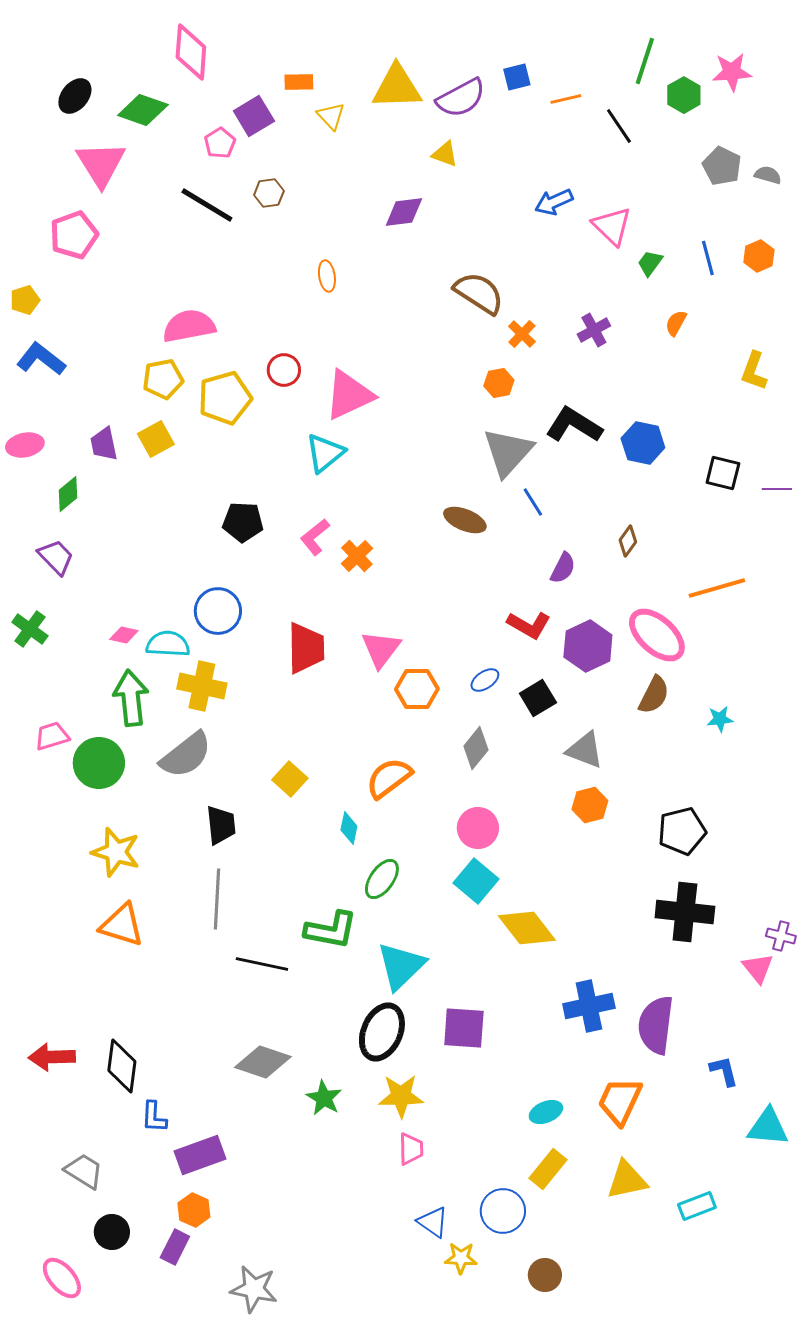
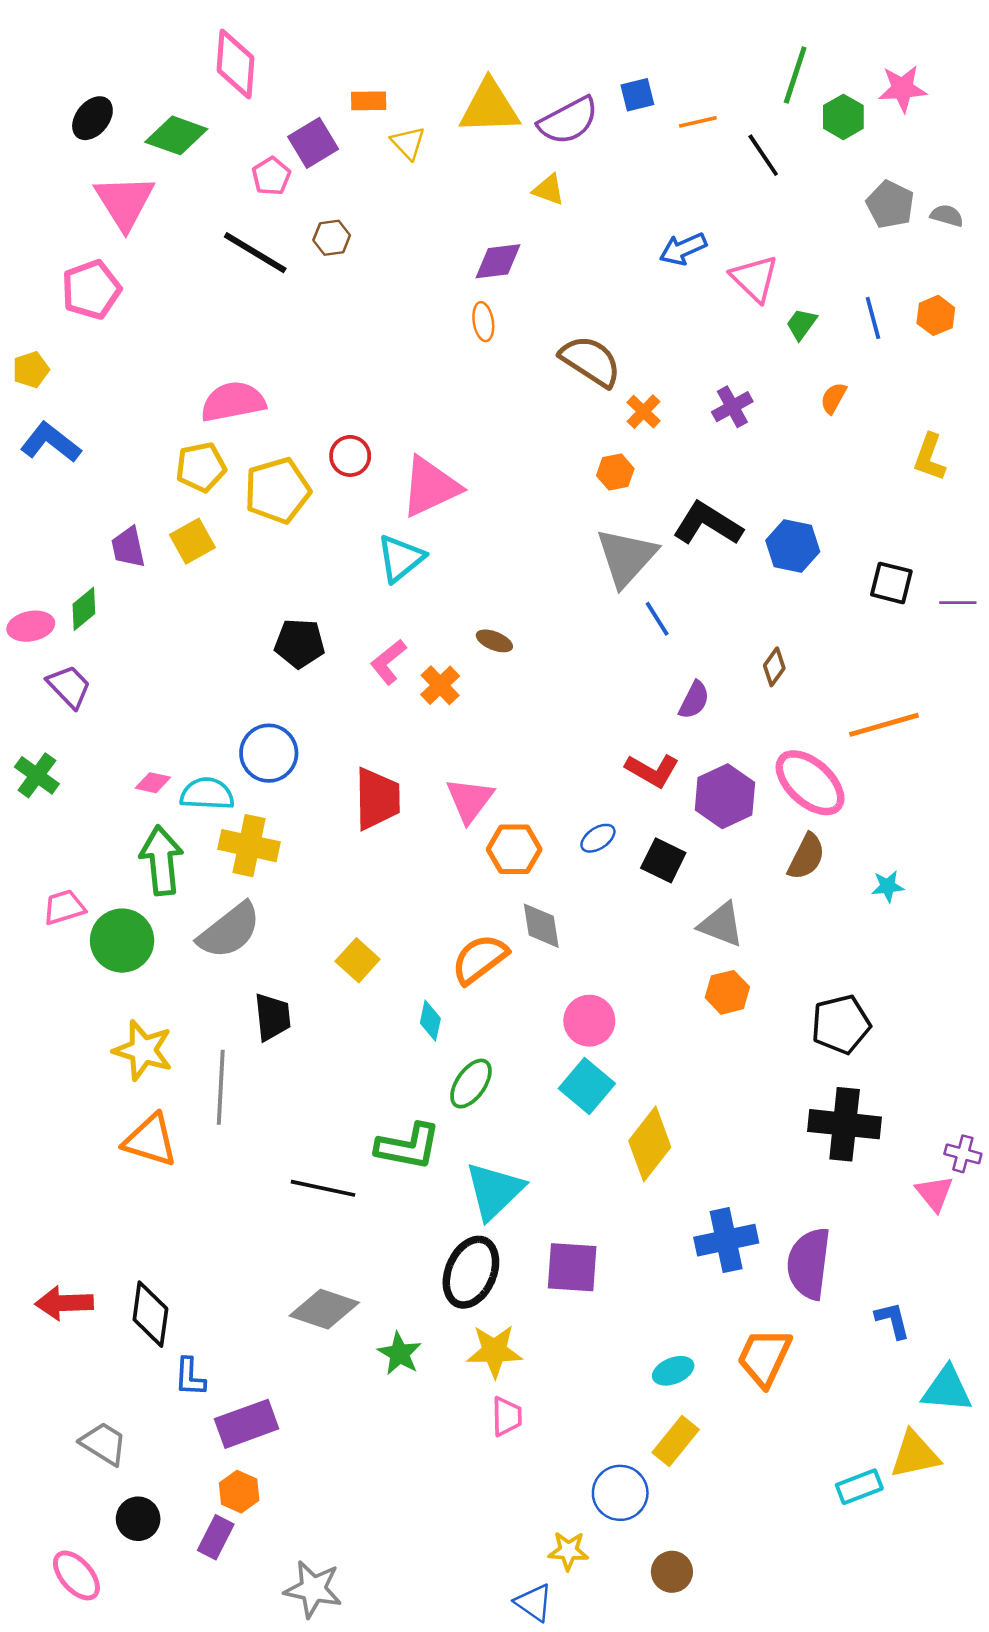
orange ellipse: (327, 276) -> (483, 322), moved
pink ellipse: (25, 445) -> (31, 626), moved
brown ellipse: (465, 520) -> (494, 641), moved, size x0.7
black square: (538, 698) -> (663, 860), turned -33
gray diamond: (476, 748) -> (541, 926), moved, turned -48
gray line: (217, 899) -> (221, 1087), moved
yellow diamond: (527, 928) -> (650, 1144), turned 76
yellow triangle: (627, 1180) -> (915, 1455), moved
blue triangle: (433, 1222) -> (534, 1603), moved

